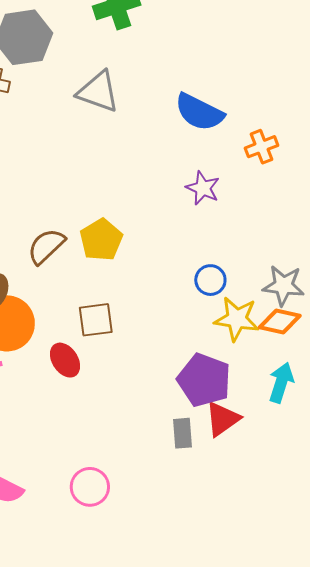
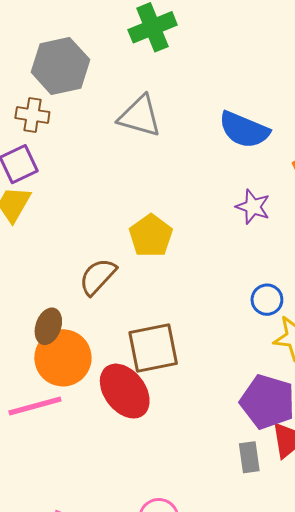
yellow pentagon: (101, 240) -> (151, 236), moved
brown square: (96, 320) -> (153, 348), size x1.4
red ellipse: (65, 360) -> (125, 391), size x1.6

